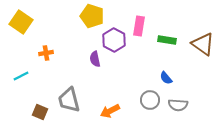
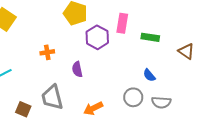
brown triangle: (203, 44) -> (186, 51), moved, size x0.7
orange cross: (46, 53) -> (47, 52), moved
purple semicircle: (95, 59) -> (77, 69), moved

